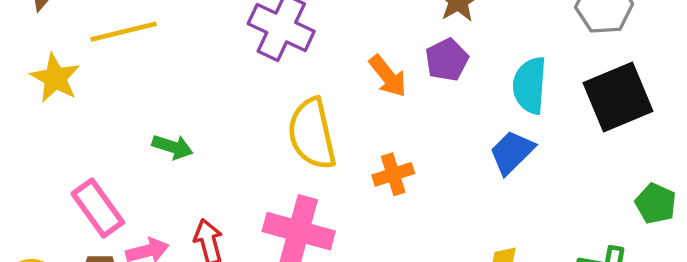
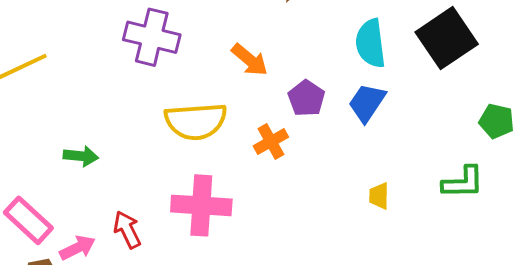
purple pentagon: (447, 60) -> (306, 98), moved
yellow semicircle: (312, 134) -> (196, 121), turned -70

